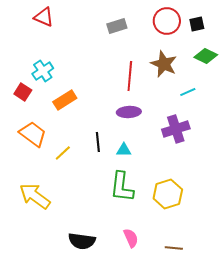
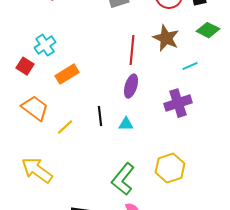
purple ellipse: (129, 112) -> (131, 86), turned -70
green L-shape: (122, 187) -> (123, 179), moved, turned 32

